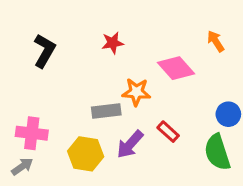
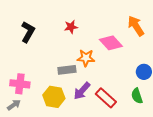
orange arrow: (216, 41) -> (136, 26), size x1.5
red rectangle: (168, 132) -> (106, 98), moved, size x1.5
green semicircle: (217, 152) -> (137, 96), size x0.7

